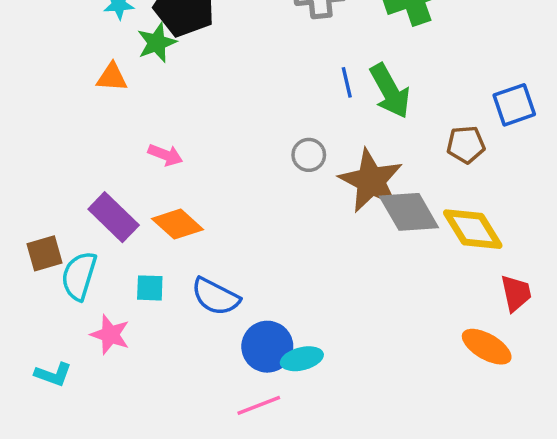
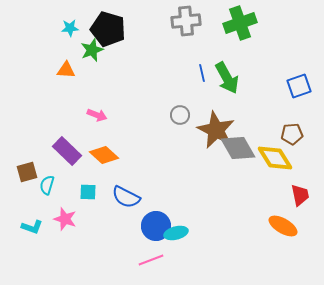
brown pentagon: (466, 145) -> (292, 134), moved
cyan semicircle: (79, 276) -> (47, 185), size x0.7
cyan L-shape: (53, 374) -> (32, 227), moved

